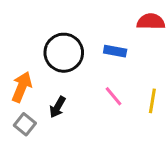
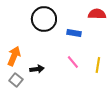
black circle: (64, 53) -> (44, 19), moved
black arrow: (58, 107) -> (37, 69), turned -128

